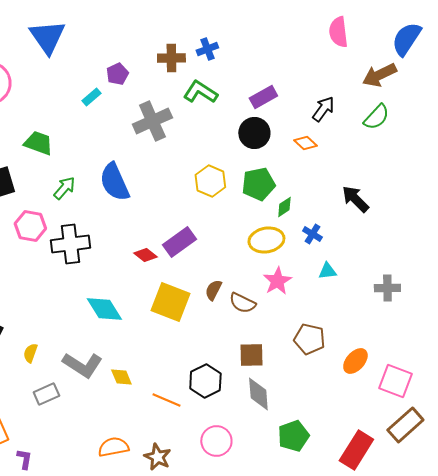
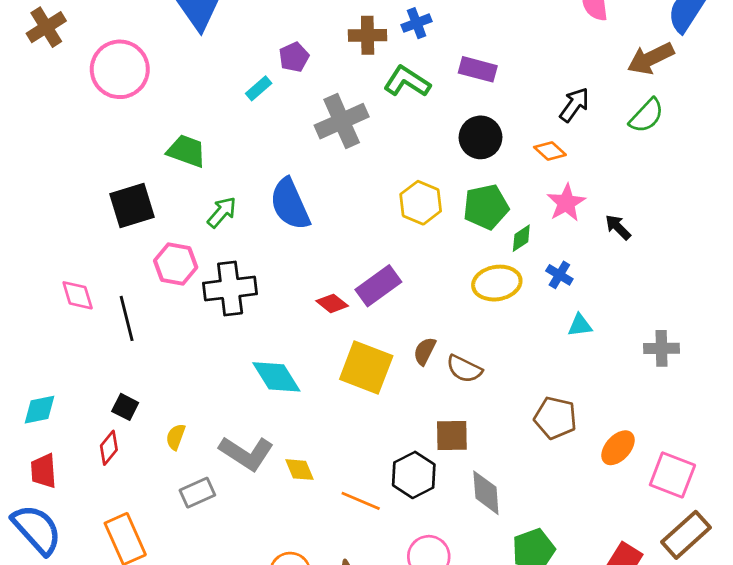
purple rectangle: (263, 97) -> (478, 69), moved, turned 44
black arrow: (355, 199) -> (618, 227), size x0.7
pink star: (277, 281) -> (566, 203), moved
brown square: (251, 355) -> (452, 435), moved

